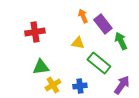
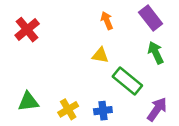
purple rectangle: (103, 24) -> (151, 18), moved
red cross: (35, 32) -> (27, 30), moved, turned -30
green triangle: (41, 67) -> (28, 102), moved

